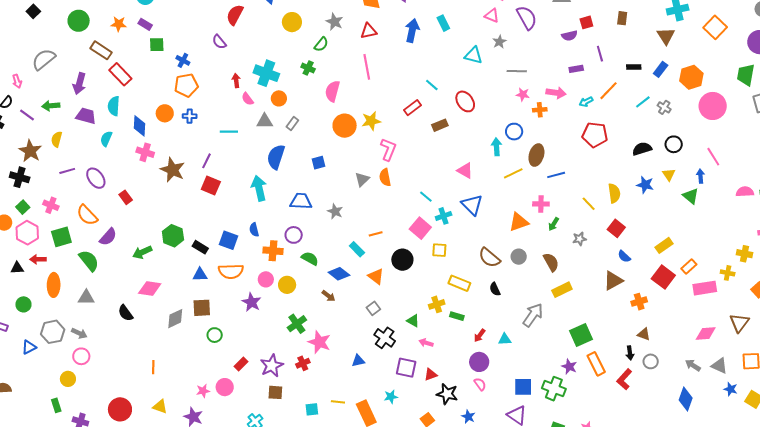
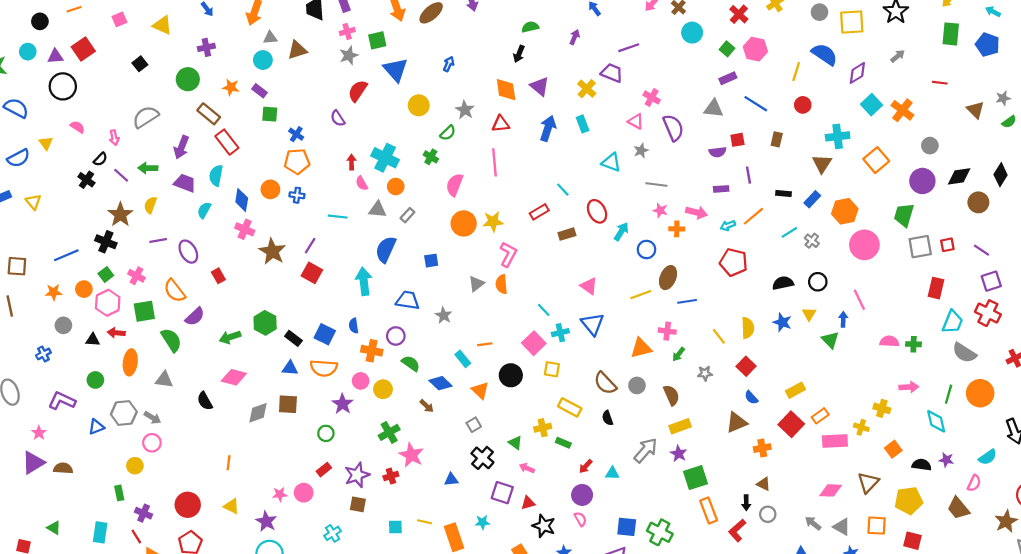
cyan arrow: (496, 147) -> (621, 232), moved, turned 30
green circle: (215, 335) -> (326, 433), moved
purple star: (569, 367) -> (679, 454), moved

